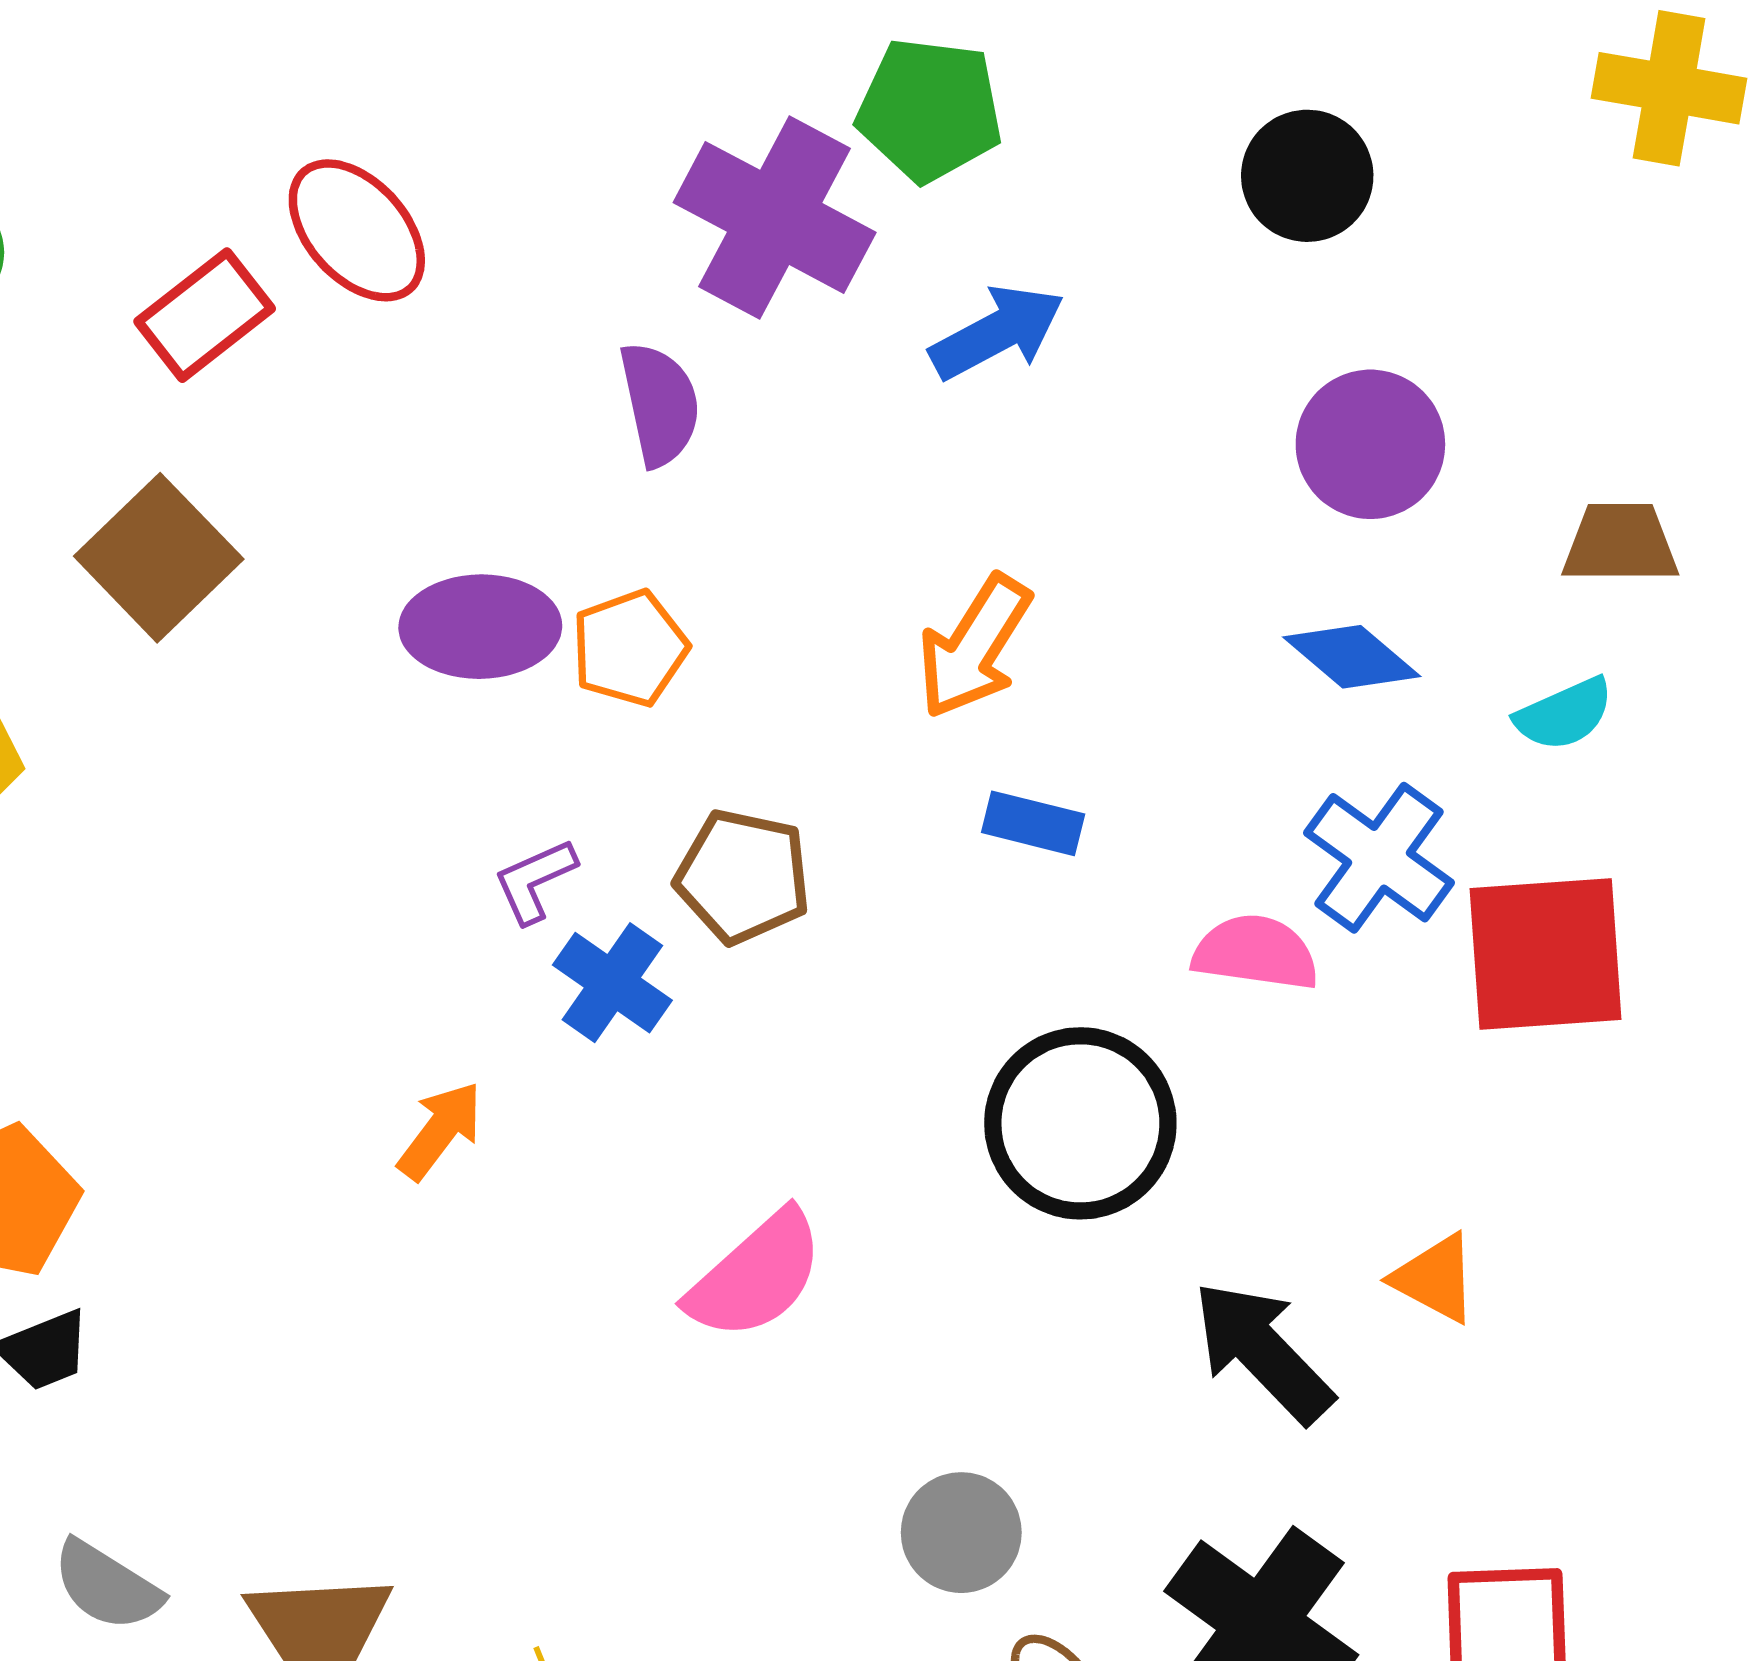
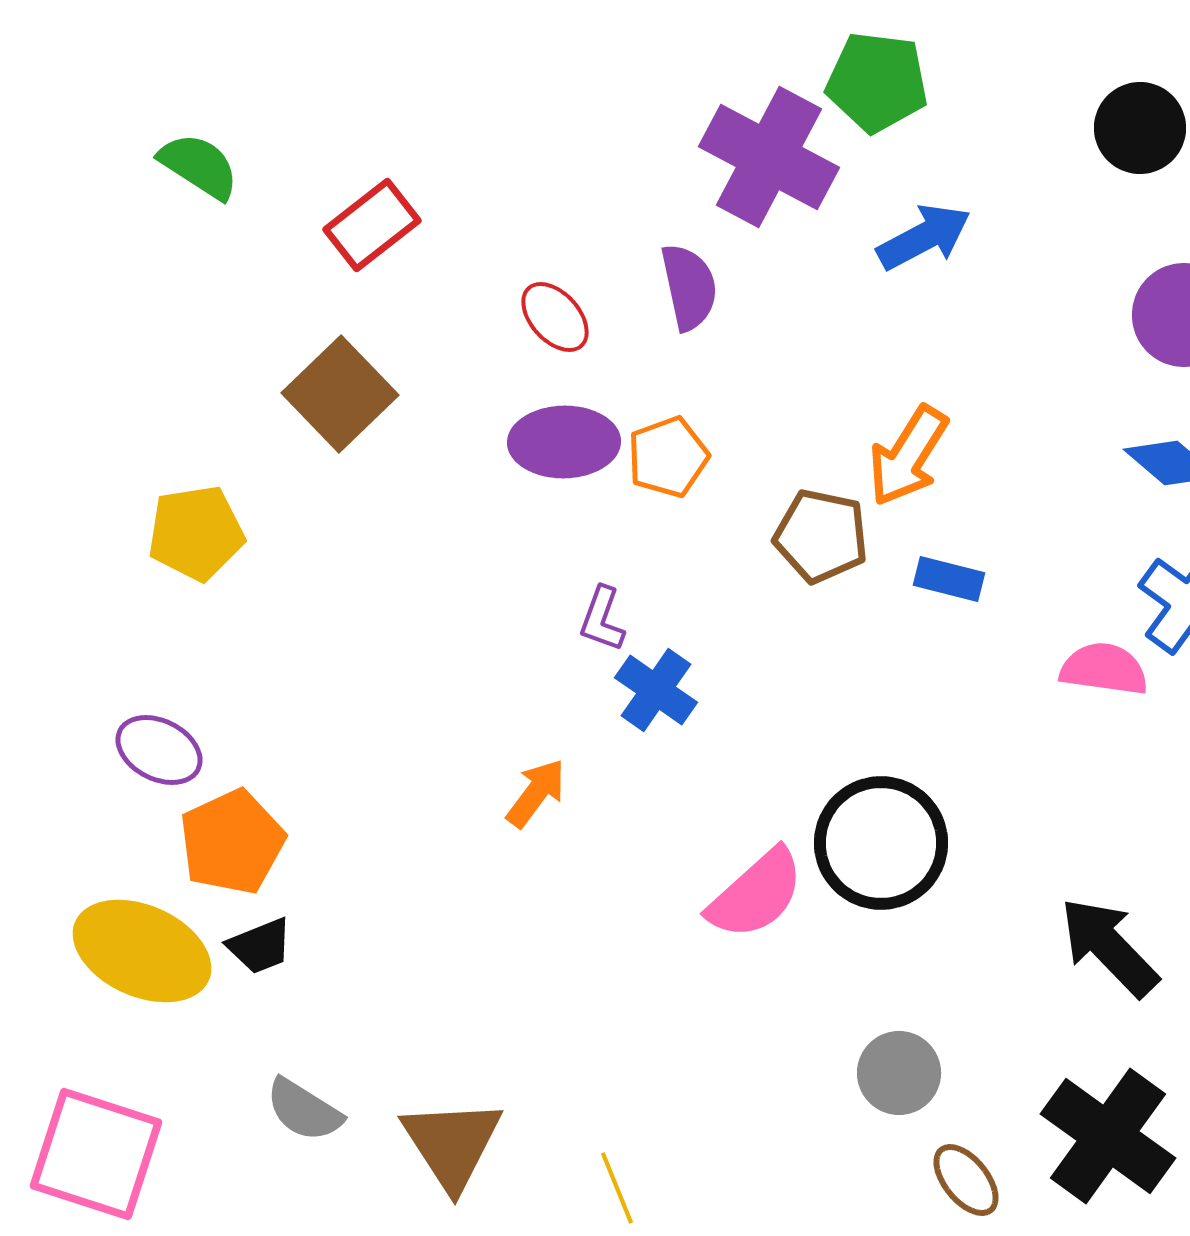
red ellipse: (357, 230) -> (555, 317), moved, size x0.7
brown pentagon: (743, 876) -> (821, 536), moved
purple L-shape: (535, 881) -> (602, 619), turned -46
black circle: (1080, 1123) -> (881, 843), moved

